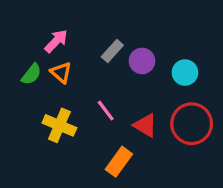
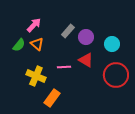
pink line: (106, 111) -> (64, 67), turned -56
red triangle: (145, 125) -> (86, 60), moved
orange rectangle: (119, 162) -> (52, 98), moved

